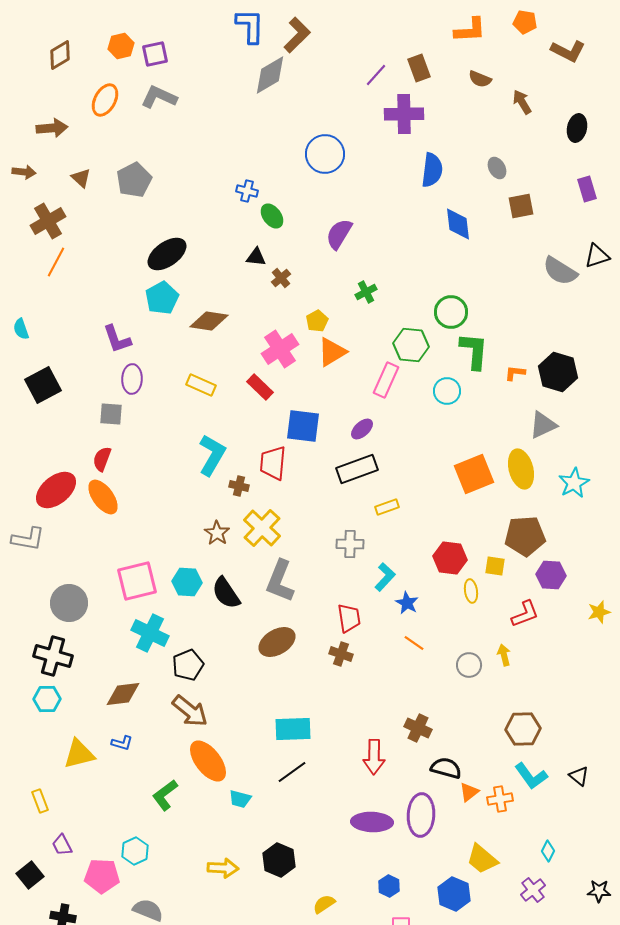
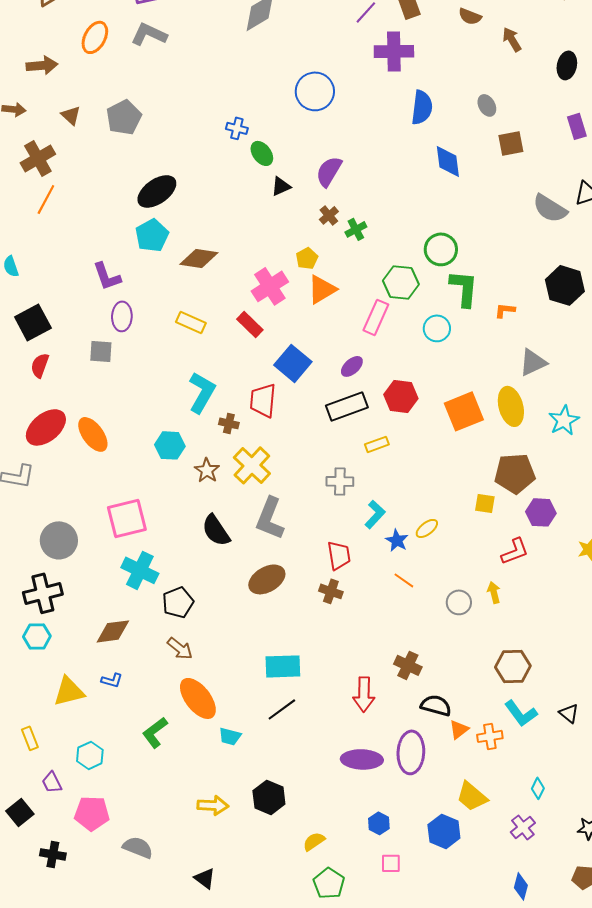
black triangle: (256, 257) -> (281, 186), moved, turned -30
brown cross: (281, 278) -> (329, 215), moved
black hexagon: (558, 372) -> (565, 285), moved
blue square: (303, 426) -> (293, 363), turned 33
red semicircle: (102, 459) -> (40, 365), moved
red hexagon: (450, 558) -> (401, 396), moved
cyan hexagon: (187, 582) -> (170, 445), moved
yellow ellipse: (471, 591) -> (427, 528), moved, turned 60
black cross: (53, 656) -> (43, 593), turned -30
brown arrow: (190, 711) -> (180, 648), size x0.7
cyan hexagon: (135, 851) -> (90, 755), moved

